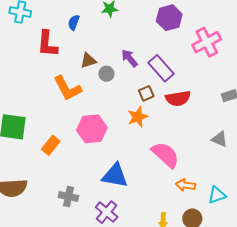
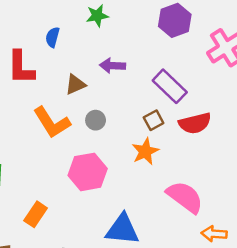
purple arrow: (130, 58) -> (112, 66), moved, turned -42
gray circle: (106, 74) -> (96, 120), moved
orange rectangle: (51, 145) -> (36, 214), moved

